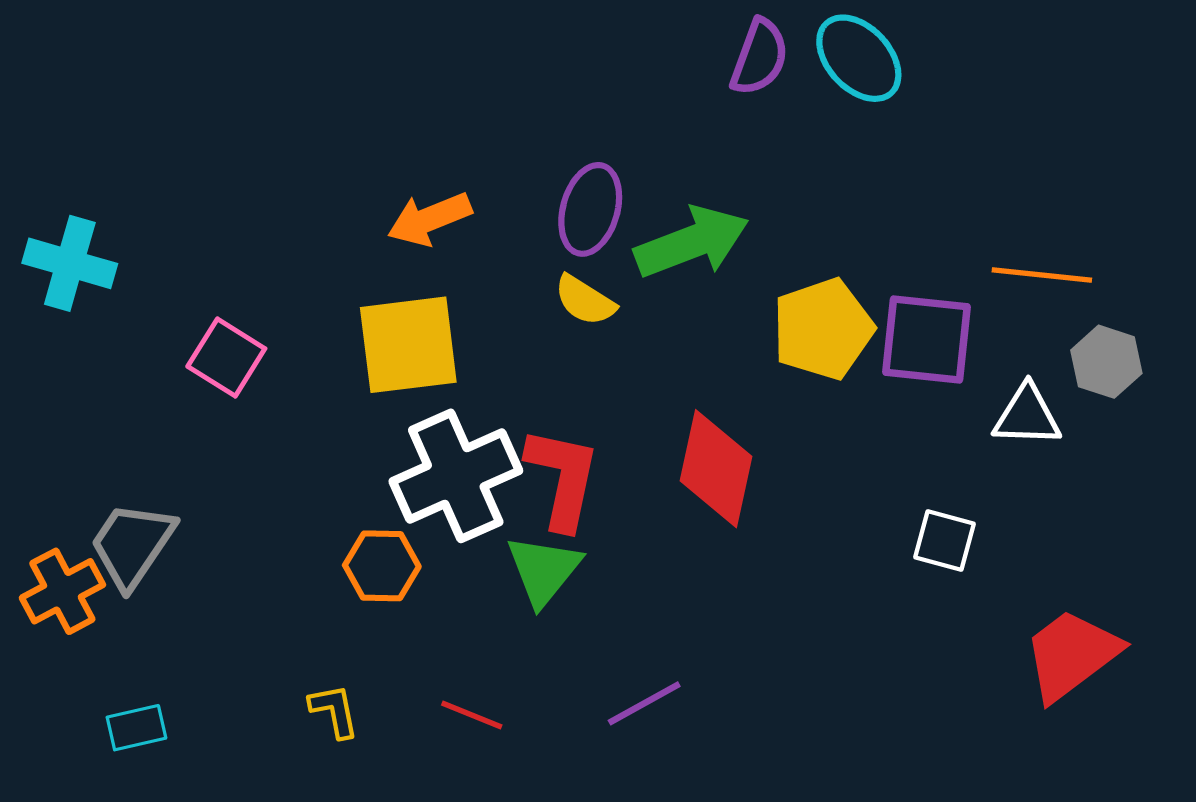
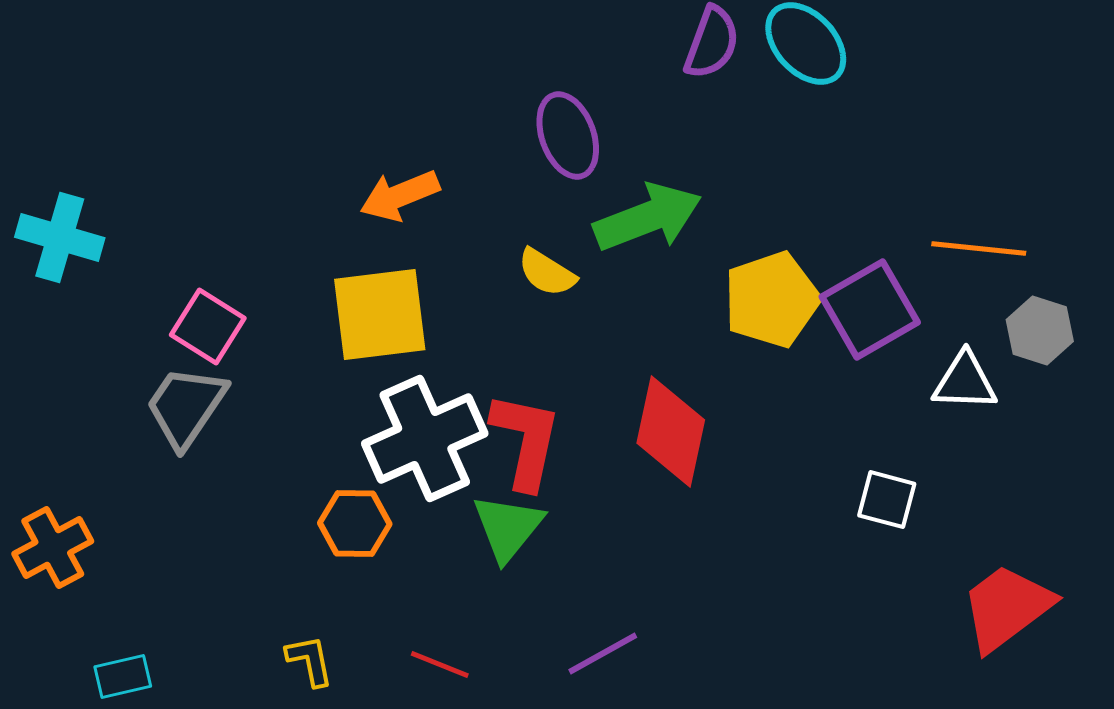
purple ellipse: (590, 209) -> (568, 136), moved, turned -36
purple square: (927, 340) -> (870, 310), turned -36
gray trapezoid: (132, 545) -> (186, 406), moved

